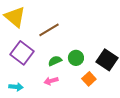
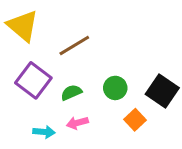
green semicircle: (55, 61) -> (71, 92), moved
cyan arrow: (16, 87) -> (44, 132), moved

